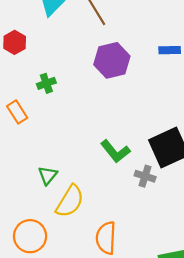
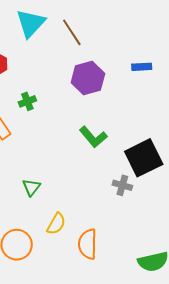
green L-shape: (115, 151) -> (93, 137), moved
yellow semicircle: (70, 201) -> (56, 224), moved, size x0.7

